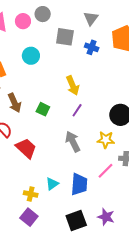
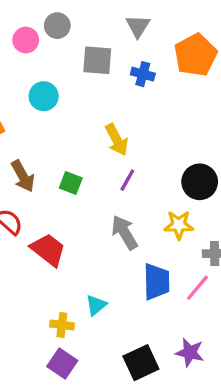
pink line: (105, 171) -> (198, 288), moved
blue trapezoid: (79, 184) -> (156, 282), moved

